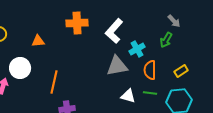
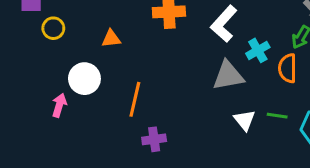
orange semicircle: (150, 70) -> (287, 68), moved
white triangle: (128, 96) -> (245, 120), turned 35

